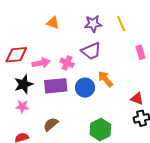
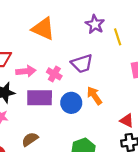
orange triangle: (53, 23) -> (43, 29), size x1.6
purple star: (93, 24) -> (95, 24), moved, turned 30

